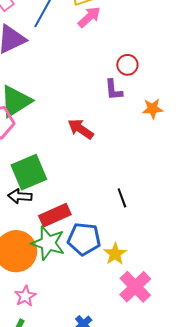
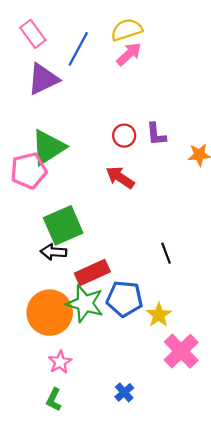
red circle: (127, 65) -> (124, 136), moved

